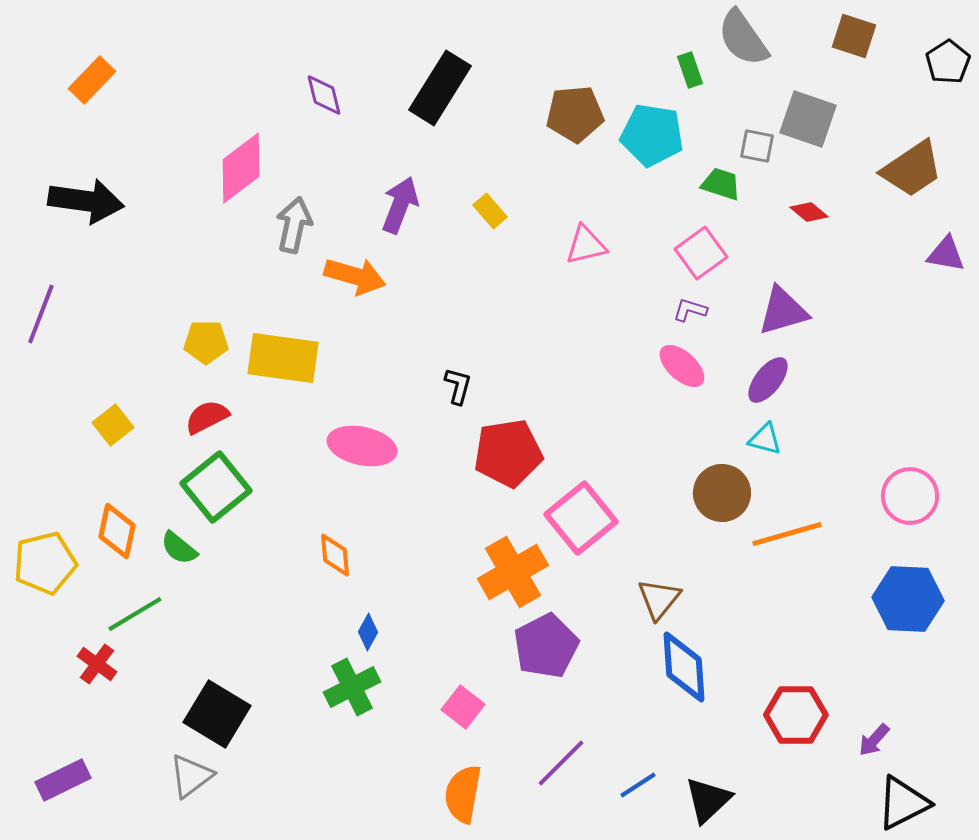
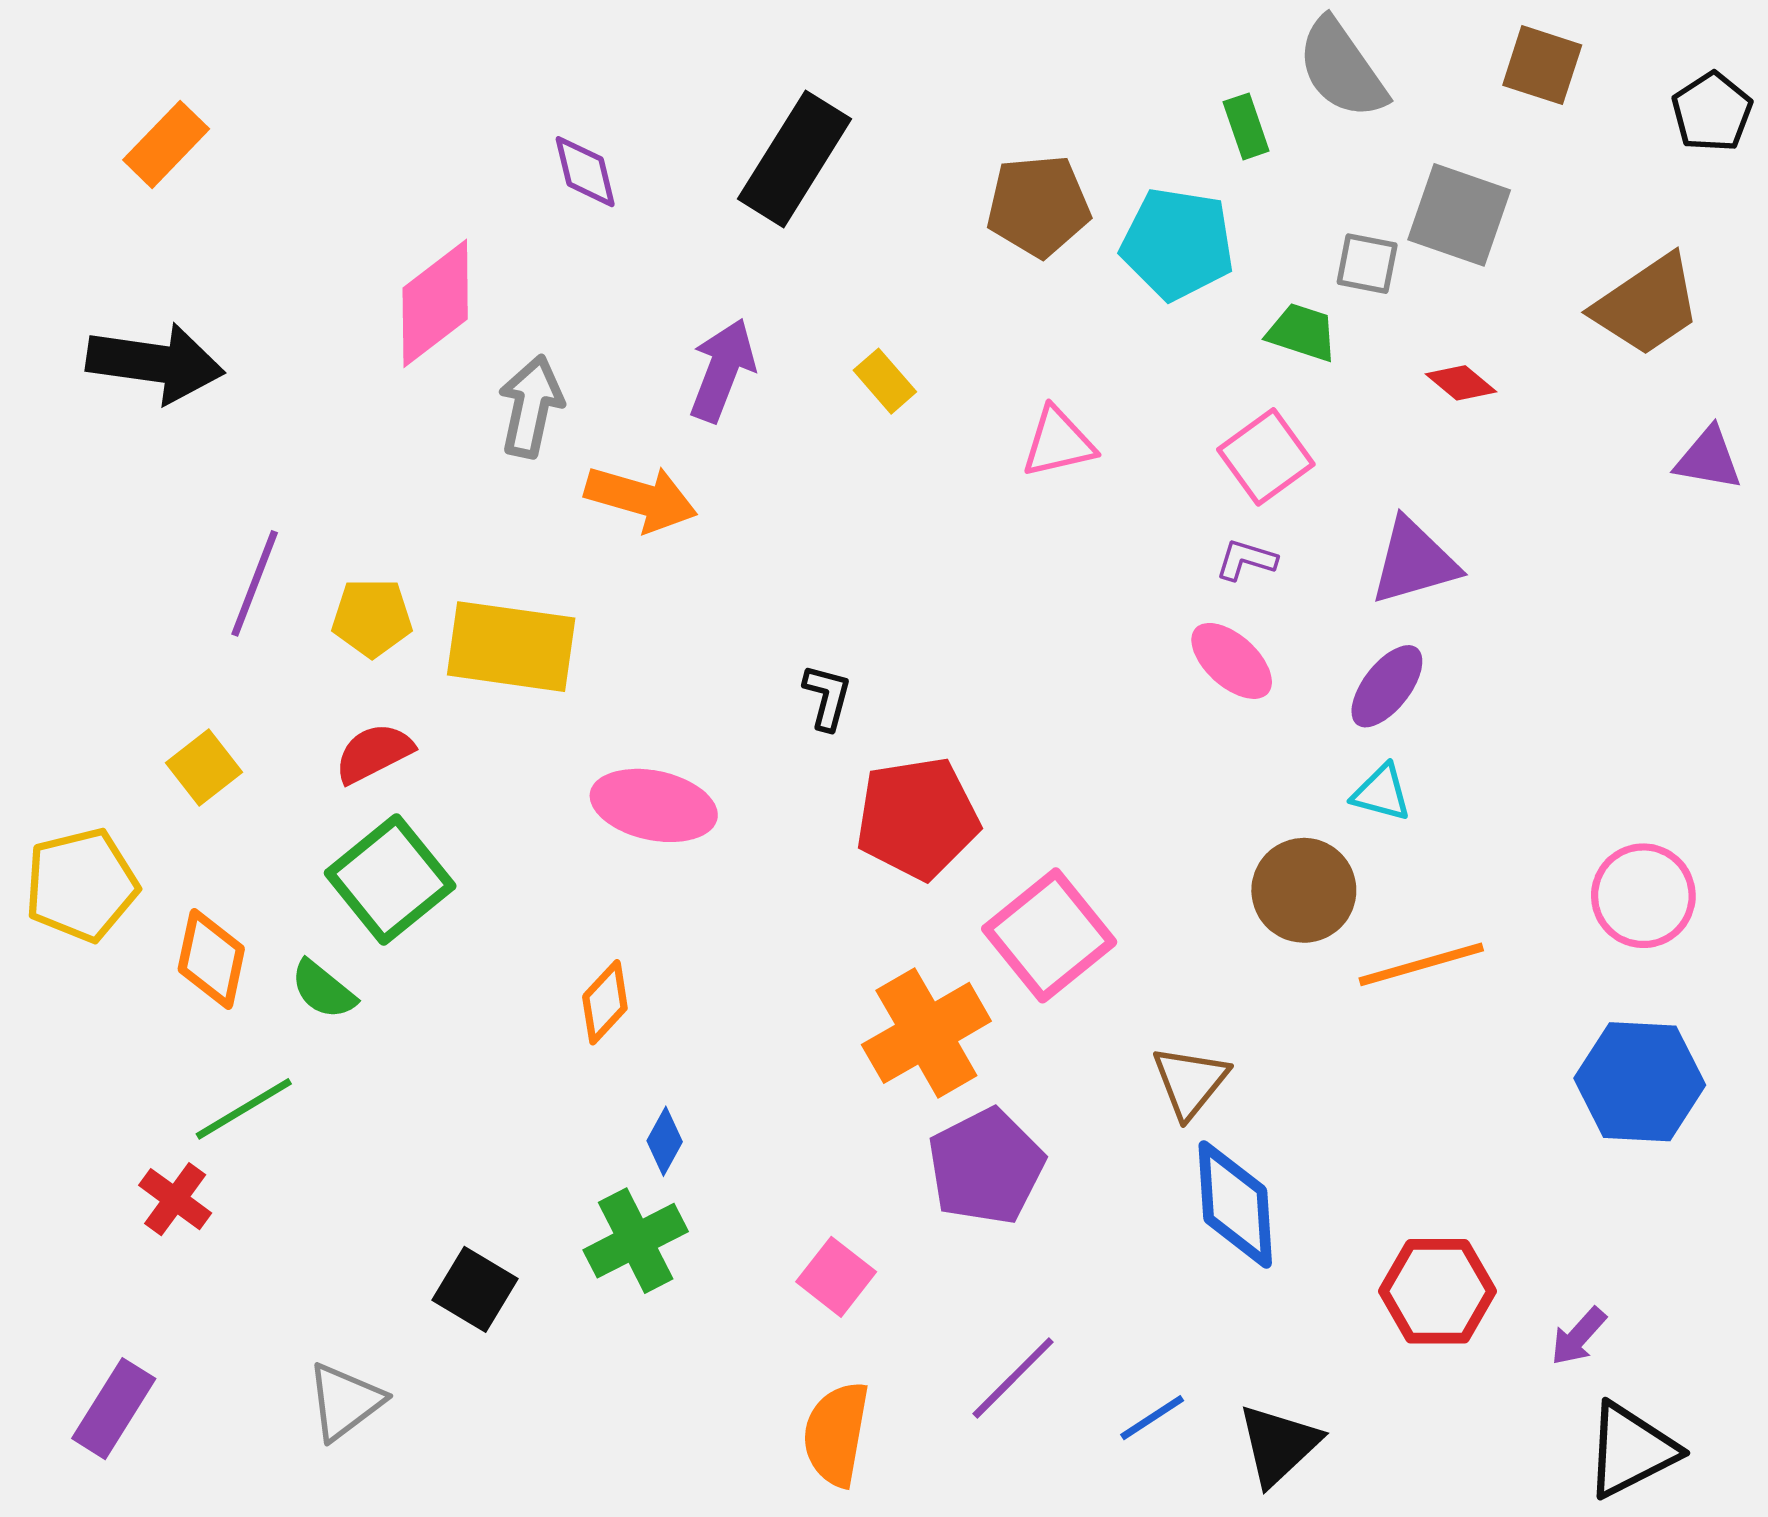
purple line: (41, 314) -> (255, 583), moved
orange diamond: (335, 555) -> (605, 1002), turned 48
yellow pentagon: (45, 563) -> (81, 885), moved
black square: (217, 714) -> (475, 1289), moved, size x0.7
purple rectangle: (63, 780) -> (114, 1409), turned -32

